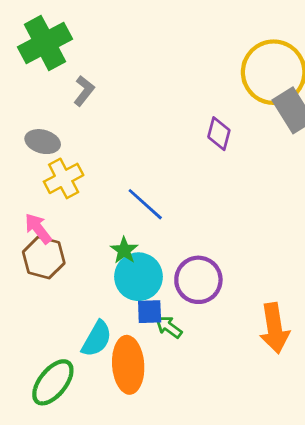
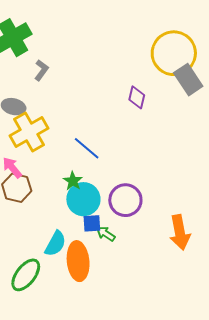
yellow cross: (64, 178) -> (29, 132), size x1.4

